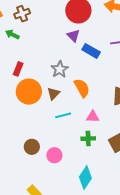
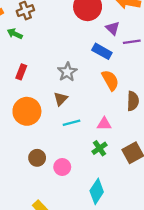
purple triangle: (73, 36) -> (113, 28), moved
orange semicircle: (82, 88) -> (110, 80), moved
orange circle: (29, 92) -> (27, 111), moved
green cross: (88, 139) -> (99, 148), turned -32

